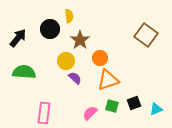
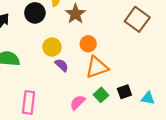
brown star: (80, 40) -> (75, 14), moved
green square: (112, 106) -> (101, 95), turned 32
cyan triangle: (156, 109) -> (148, 98), turned 32

